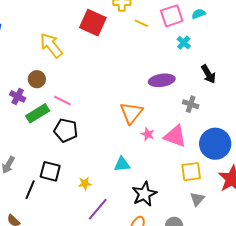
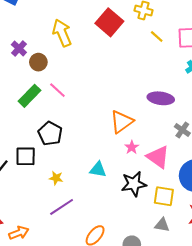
purple cross: (18, 96) -> (19, 48), moved
green rectangle: (38, 113) -> (30, 96), turned -30
black pentagon: (66, 130) -> (50, 133), moved
black square: (50, 171) -> (26, 156), turned -30
black star: (144, 194) -> (134, 184), moved
gray triangle: (197, 199) -> (162, 225), turned 42

